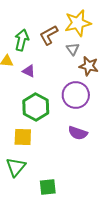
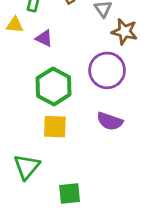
yellow square: (23, 137) -> (55, 127), moved

